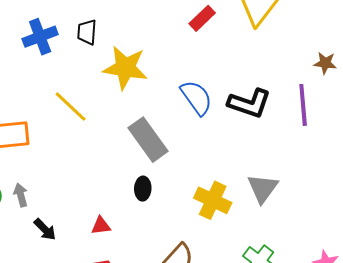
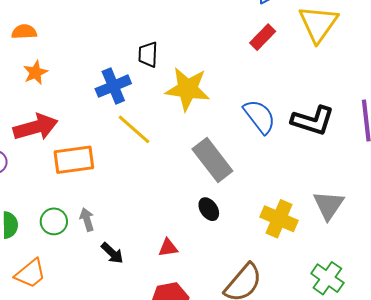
blue cross: (40, 37) -> (113, 86), moved
black ellipse: (143, 189) -> (209, 209), turned -35

